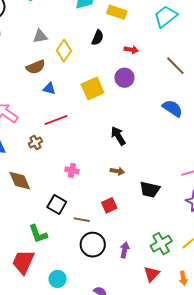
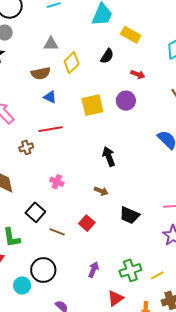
red square: (109, 205) -> (87, 223), turned -35
black circle: (93, 245) -> (43, 270), moved

